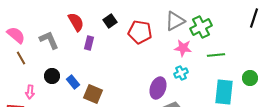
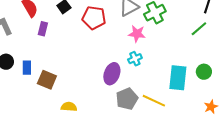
green line: (216, 55) -> (199, 29), moved, turned -36
green circle: (250, 78) -> (204, 72), moved
blue rectangle: (73, 82) -> (27, 68), turned 40

